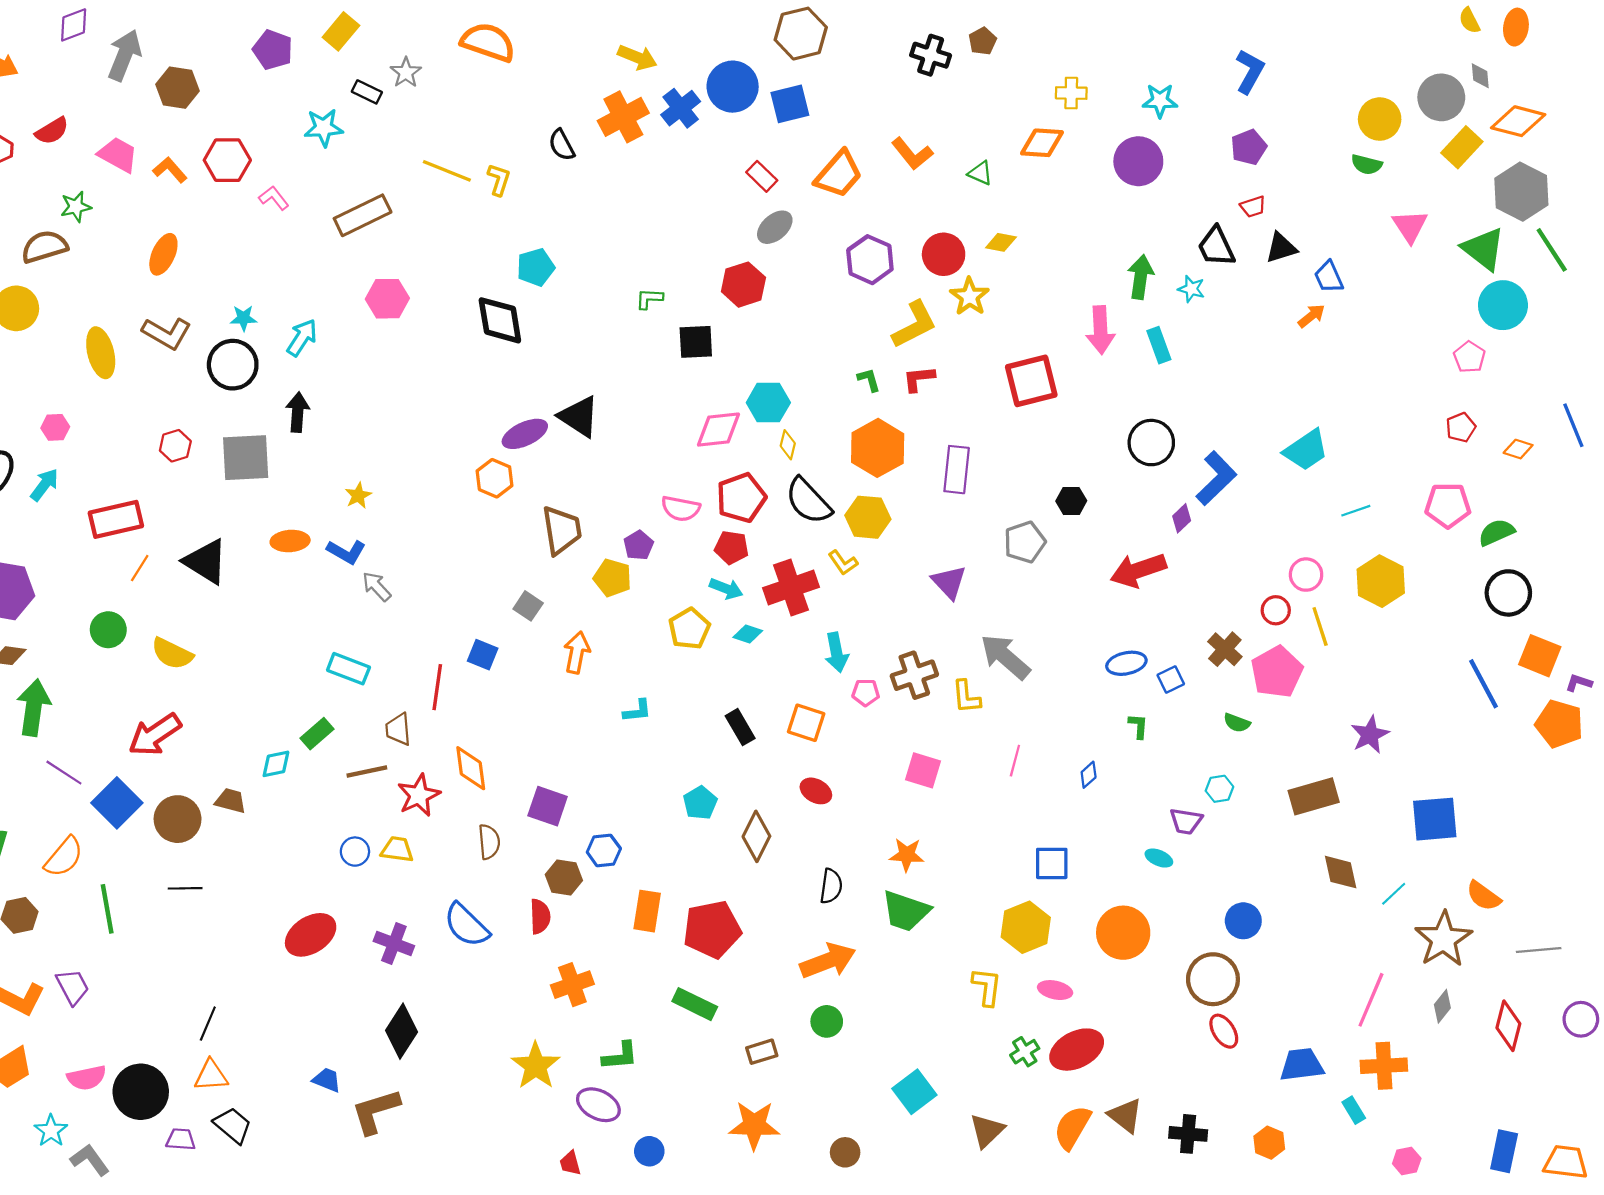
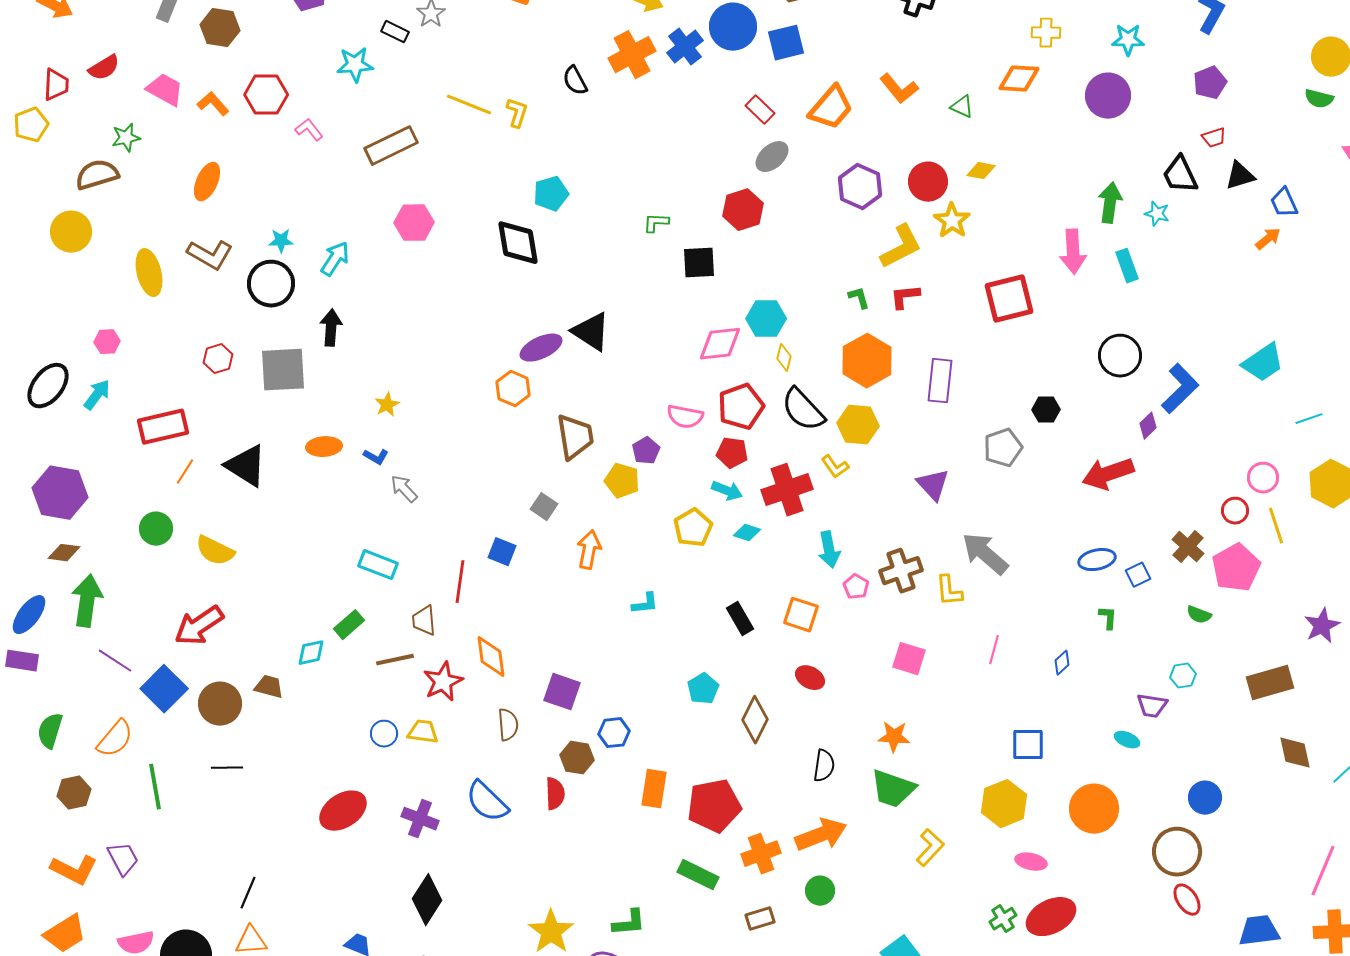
blue L-shape: (346, 552) -> (376, 457), size x0.7
pink pentagon: (866, 692) -> (856, 587), turned 30
orange cross: (572, 985) -> (761, 854), moved
yellow L-shape: (987, 987) -> (930, 848), moved, turned 36

